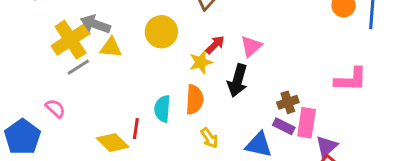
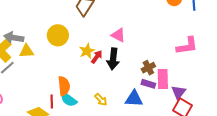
red arrow: (215, 45) -> (97, 57), moved
pink triangle: (251, 46) -> (118, 35), turned -42
orange semicircle: (194, 100) -> (64, 86), moved
cyan semicircle: (162, 109) -> (69, 99), moved, turned -48

